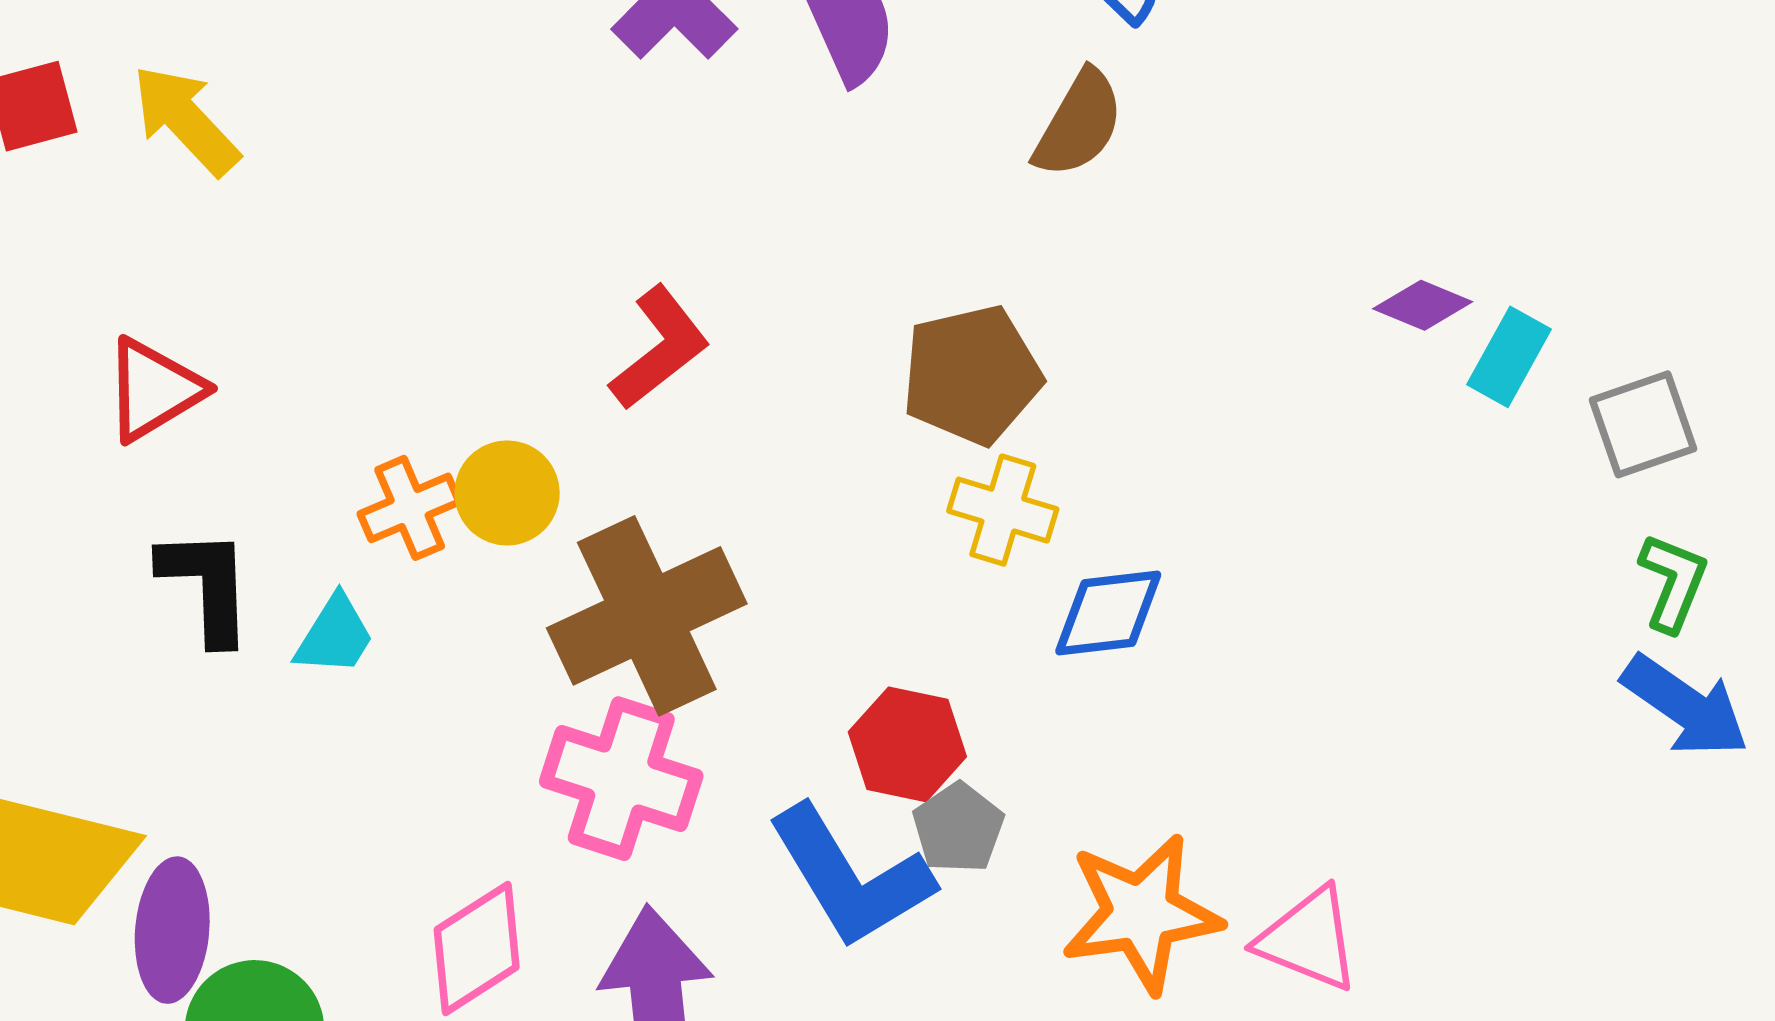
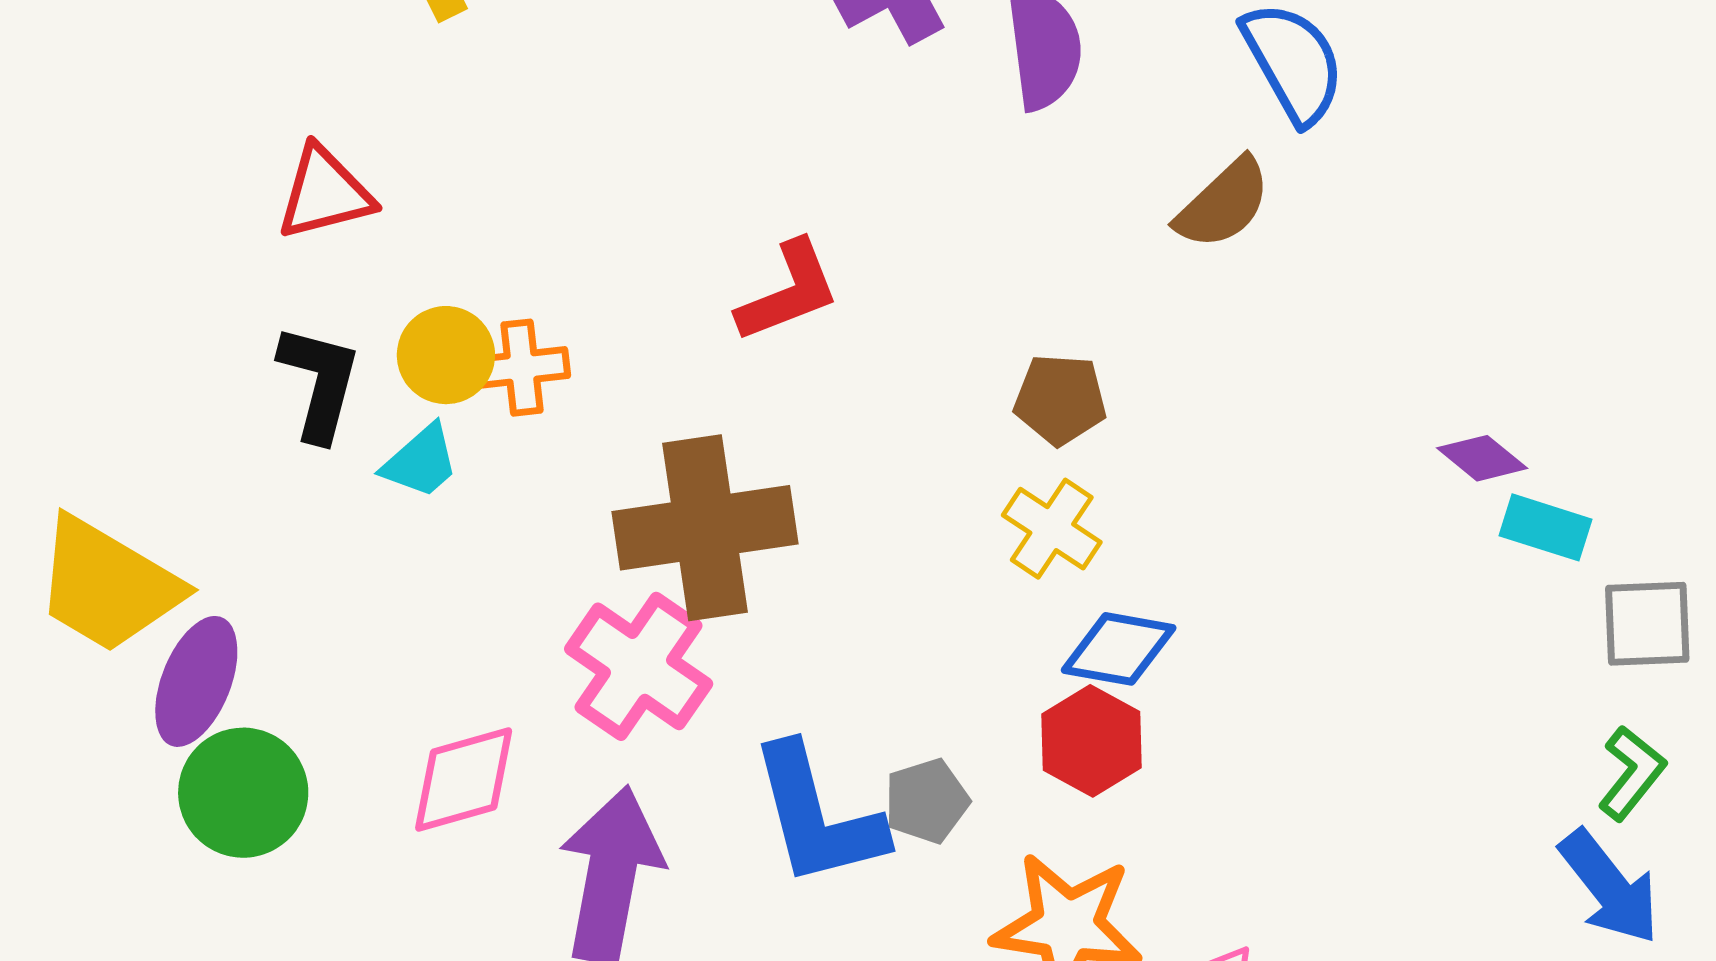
cyan rectangle: (1509, 357) -> (1546, 527), turned 62
brown pentagon: (972, 375) -> (1060, 399), size x0.7
yellow circle: (507, 493) -> (446, 355), moved
red hexagon: (907, 744) -> (1091, 741), moved

